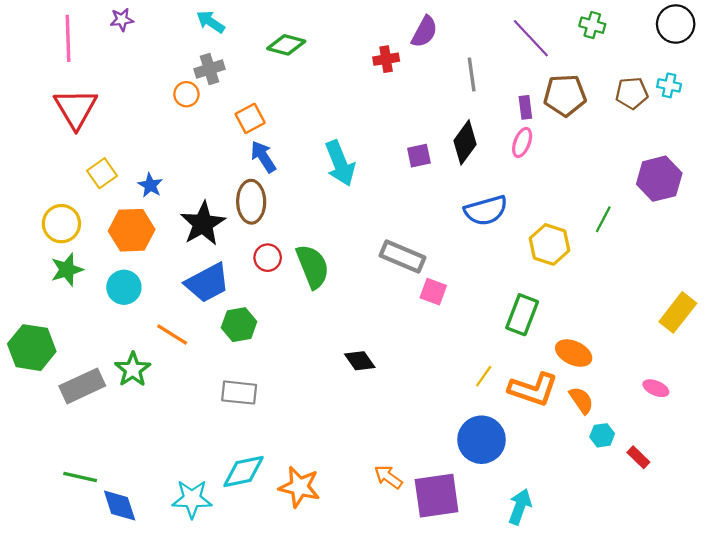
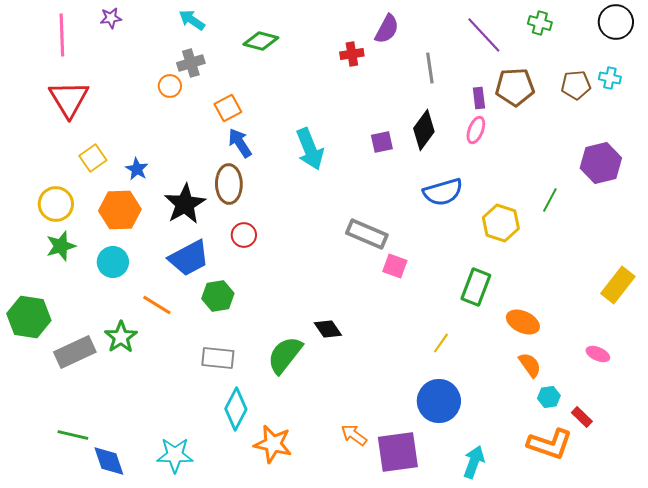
green semicircle: (313, 266) -> (285, 355), moved, turned -120
orange L-shape: (533, 389) -> (550, 444), moved
cyan diamond: (243, 472) -> (236, 409), moved, turned -51

